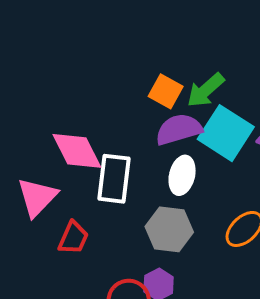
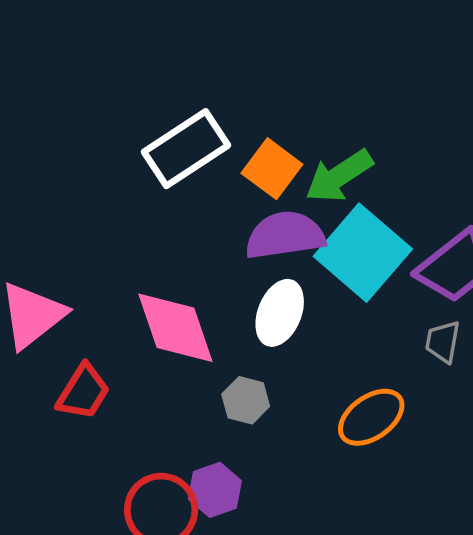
pink diamond: (77, 151) -> (175, 328), moved
white rectangle: (114, 179) -> (186, 149), moved, turned 42
gray hexagon: (169, 229) -> (246, 400), size x0.6

